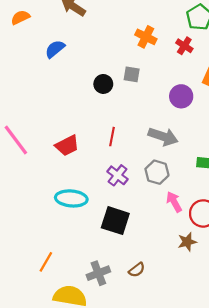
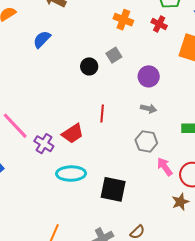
gray square: (132, 74) -> (114, 55), turned -35
purple circle: (181, 96) -> (149, 76), moved
gray arrow: (163, 137) -> (149, 109), size x0.6
red trapezoid: (67, 146) -> (73, 134), moved
purple cross: (118, 175) -> (44, 144), moved

